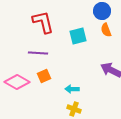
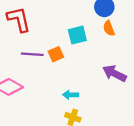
red L-shape: (43, 22) -> (19, 19), moved
orange square: (44, 76) -> (56, 54), moved

